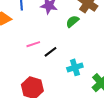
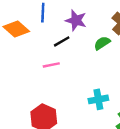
black line: (51, 52) -> (62, 41), moved

